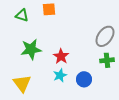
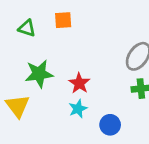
blue circle: (84, 79) -> (110, 125), moved
yellow triangle: (22, 83) -> (18, 106), moved

